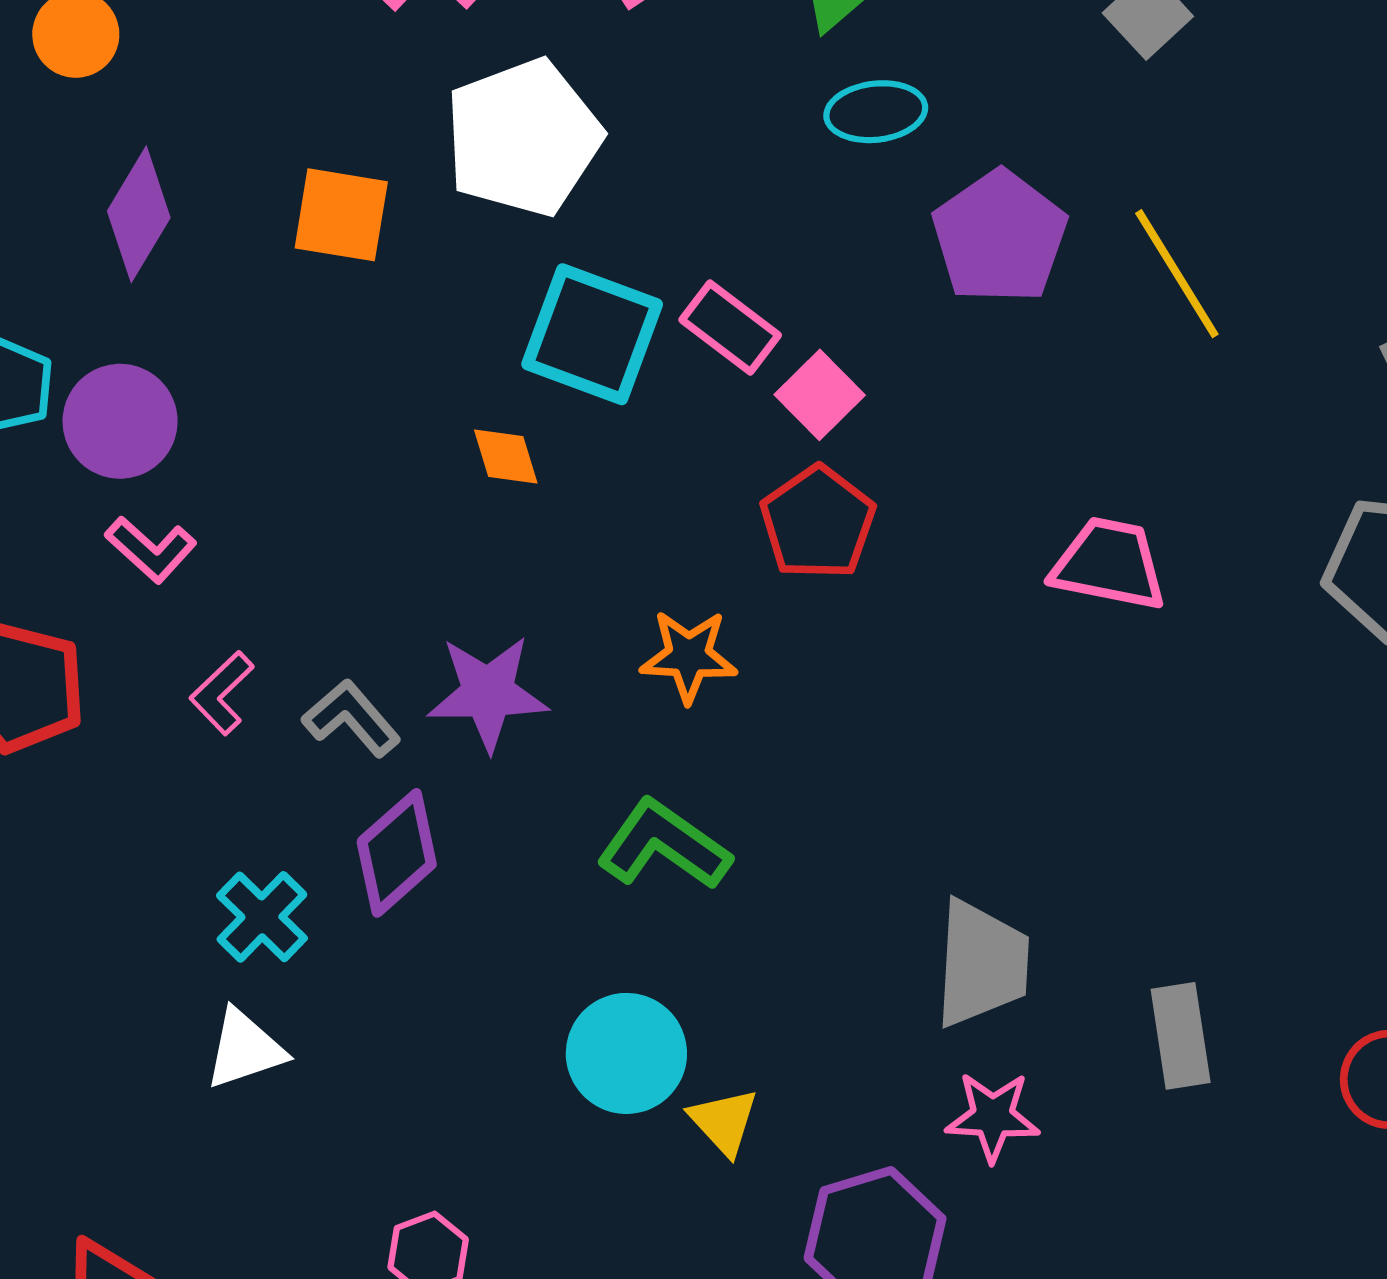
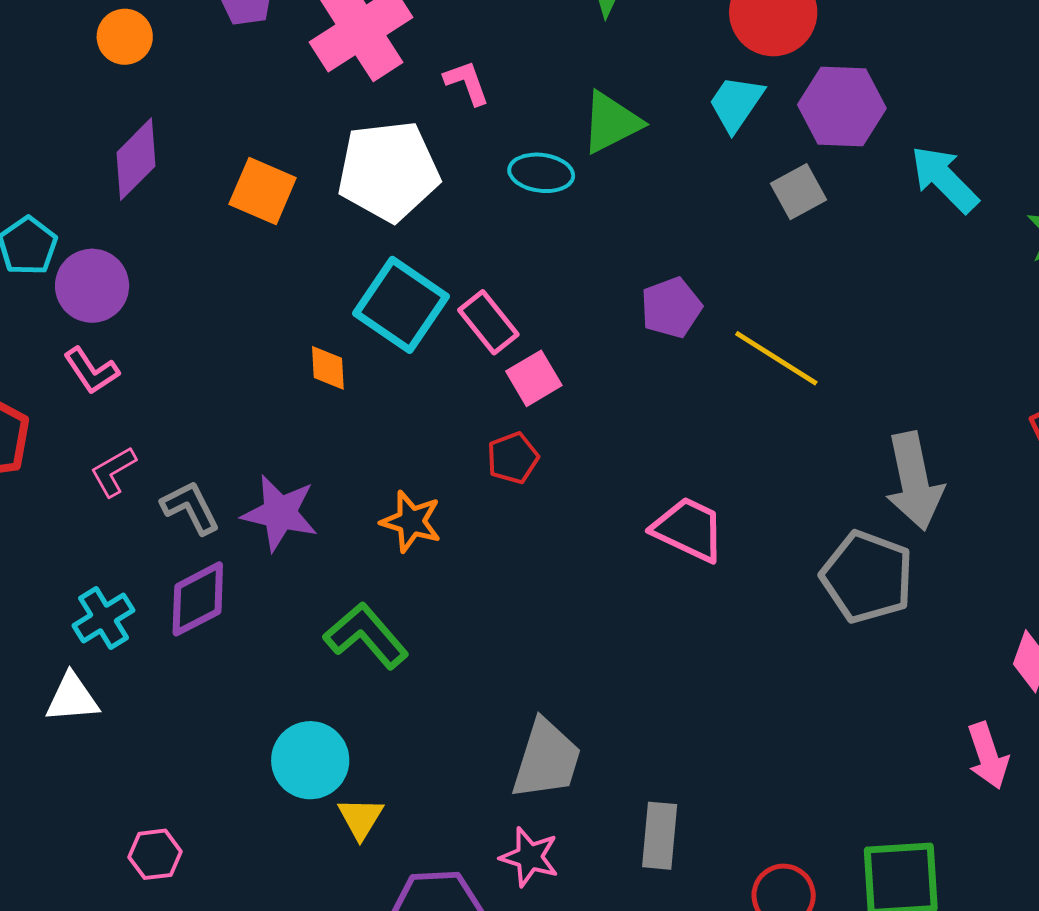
cyan ellipse: (876, 112) -> (541, 173), moved
purple pentagon: (1000, 237) -> (671, 308), size x0.7
yellow line: (1177, 274) -> (776, 358), turned -40
red pentagon: (818, 523) -> (513, 458), size x0.7

